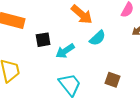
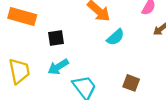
cyan arrow: (65, 51) -> (58, 67), moved

